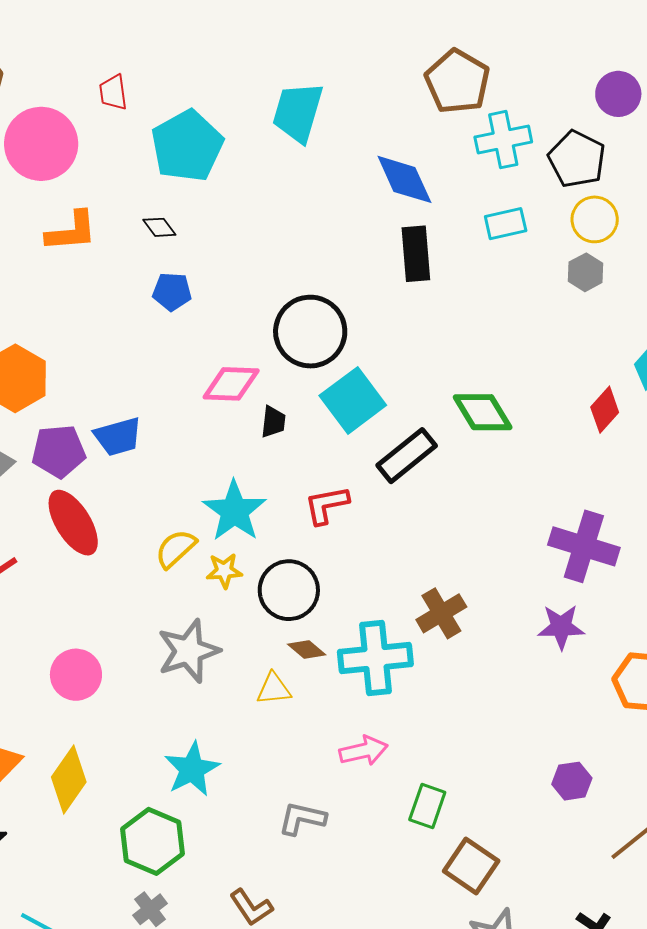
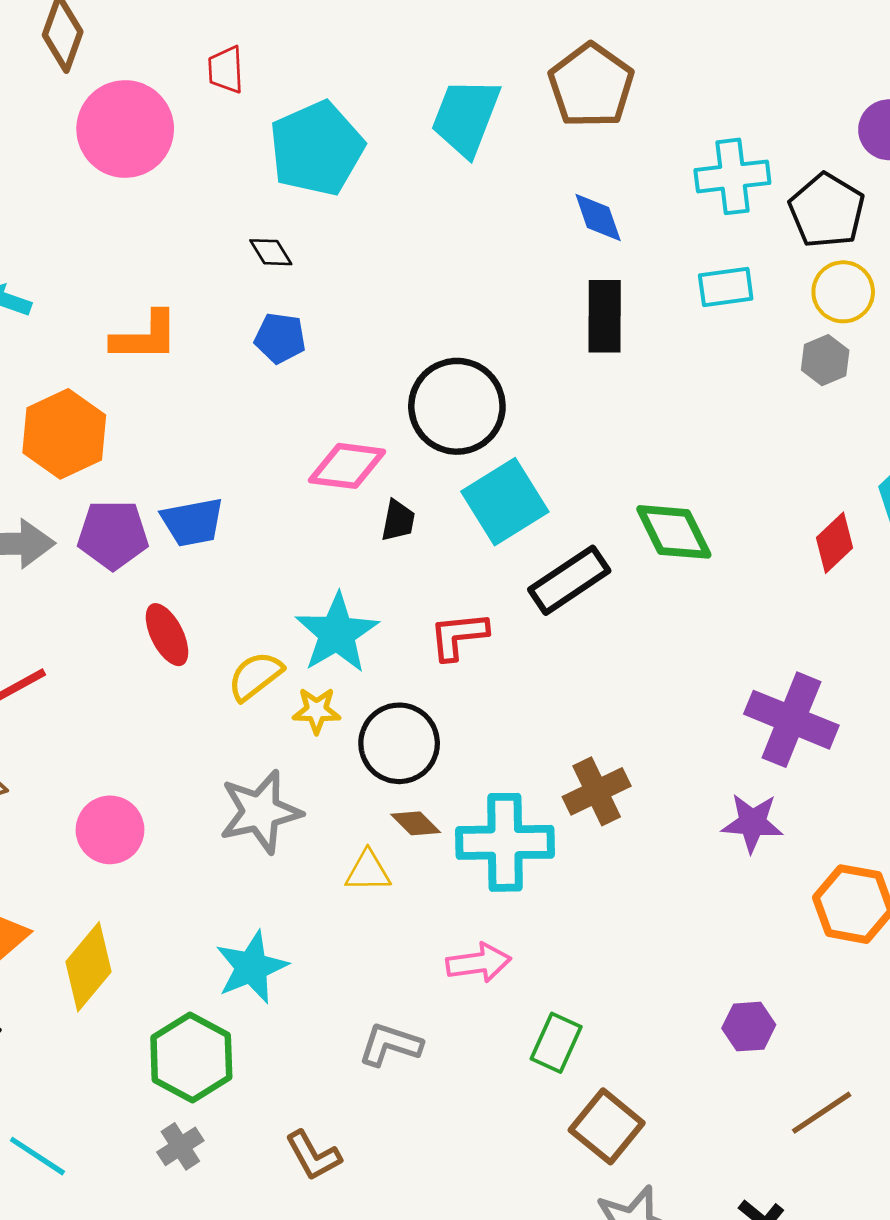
brown pentagon: (457, 82) -> (591, 86), moved
blue diamond: (404, 179) -> (598, 217), size x0.7
orange L-shape: (71, 231) -> (145, 337), moved
red ellipse: (73, 523) -> (167, 635), moved, size x0.7

